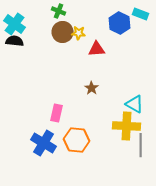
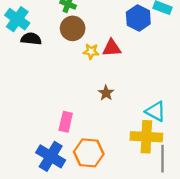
yellow star: (79, 33) -> (91, 51), moved
black semicircle: (15, 41) -> (31, 39), moved

